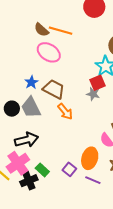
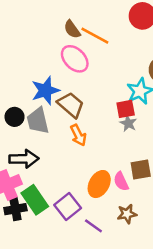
blue star: (31, 82) -> (45, 90), size x1.6
gray star: (93, 94) -> (128, 123), moved
orange ellipse: (90, 158) -> (99, 184), moved
purple square: (69, 169) -> (68, 206), size x1.5
green rectangle: (42, 170) -> (35, 200), size x1.6

